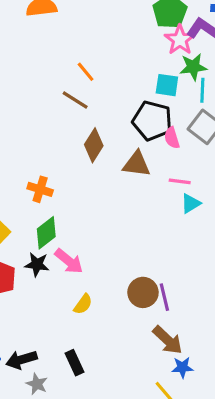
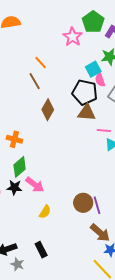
pink star: (180, 40) -> (72, 37), moved
cyan square: (167, 85) -> (93, 69), turned -35
brown line: (75, 100) -> (35, 81), turned 30
pink semicircle: (172, 138) -> (100, 80), moved
brown triangle: (137, 164) -> (87, 113), moved

